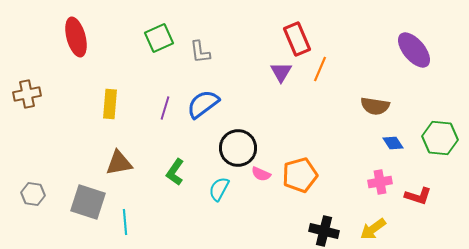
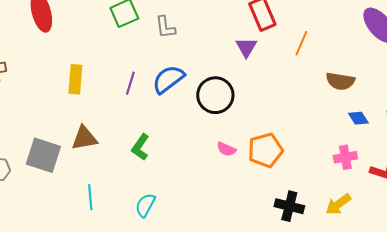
orange line: (320, 69) -> (301, 43), moved
black circle: (238, 148) -> (215, 95), moved
cyan semicircle: (219, 189) -> (145, 205), moved
gray square: (88, 202) -> (43, 155), moved

